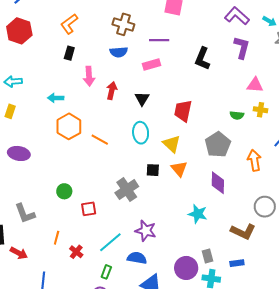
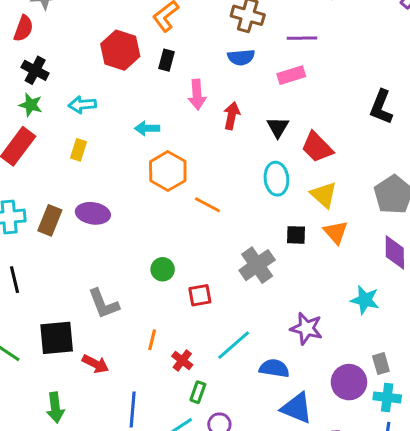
red hexagon: (19, 31) -> (120, 50), moved
black L-shape: (202, 59) -> (381, 107), moved
red trapezoid: (183, 111) -> (317, 147), moved, turned -55
orange line: (100, 140) -> (207, 205), moved
purple star: (146, 231) -> (306, 328), moved
green rectangle: (106, 272) -> (198, 392), moved

